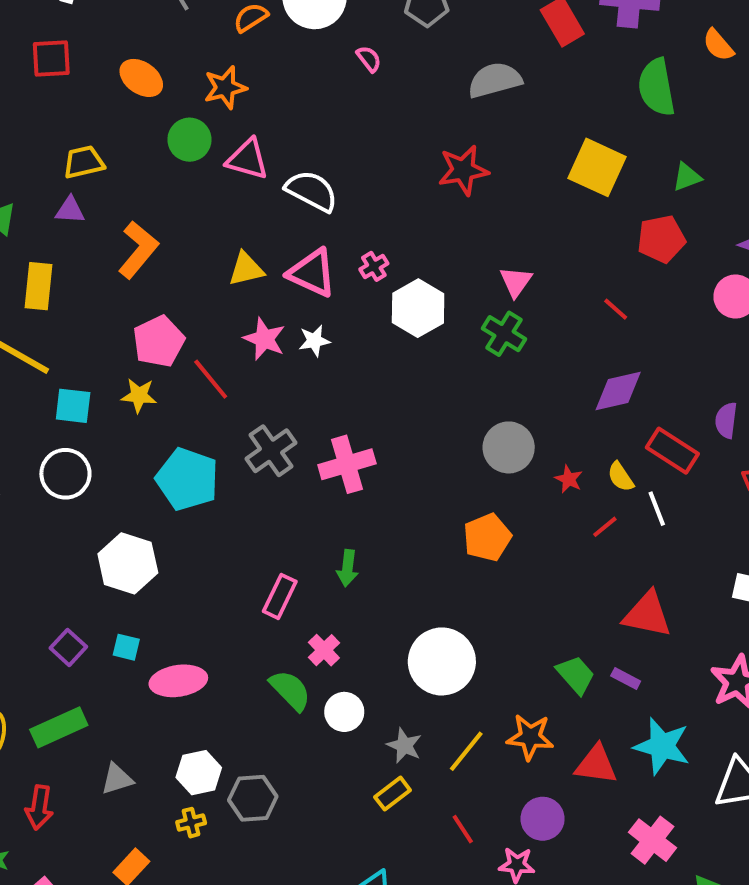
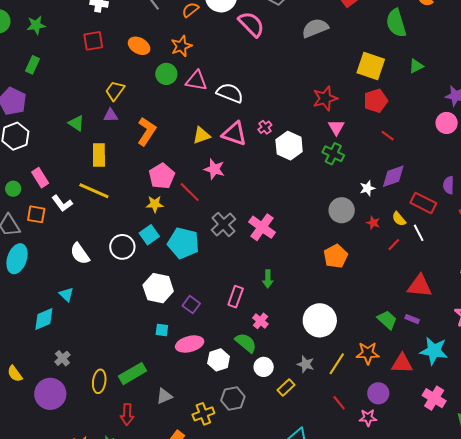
pink semicircle: (369, 59) -> (251, 24), size x2.0
yellow trapezoid: (84, 162) -> (115, 91), turned -35
red star: (463, 170) -> (325, 98), moved
red pentagon: (661, 239) -> (376, 101), moved
white star: (314, 341) -> (367, 188), moved
cyan square: (73, 406) -> (149, 235), moved, turned -36
pink cross: (347, 464) -> (262, 227), turned -32
purple square: (68, 647) -> (191, 305), moved
white circle: (344, 712) -> (264, 367), moved
white hexagon: (199, 773) -> (219, 360), moved
yellow rectangle: (393, 794) -> (286, 388), moved
yellow cross: (191, 823) -> (203, 414), size x1.5

